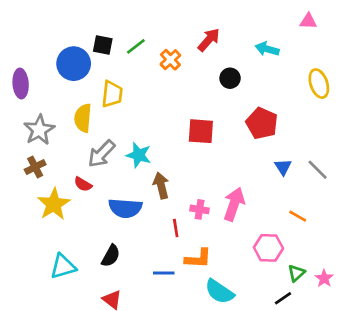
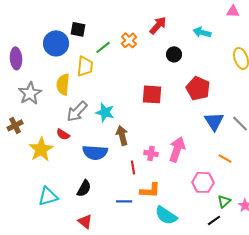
green line: (136, 46) -> (103, 47), moved
brown cross: (35, 167) -> (15, 125), moved
blue triangle: (283, 167) -> (214, 121), size x1.5

